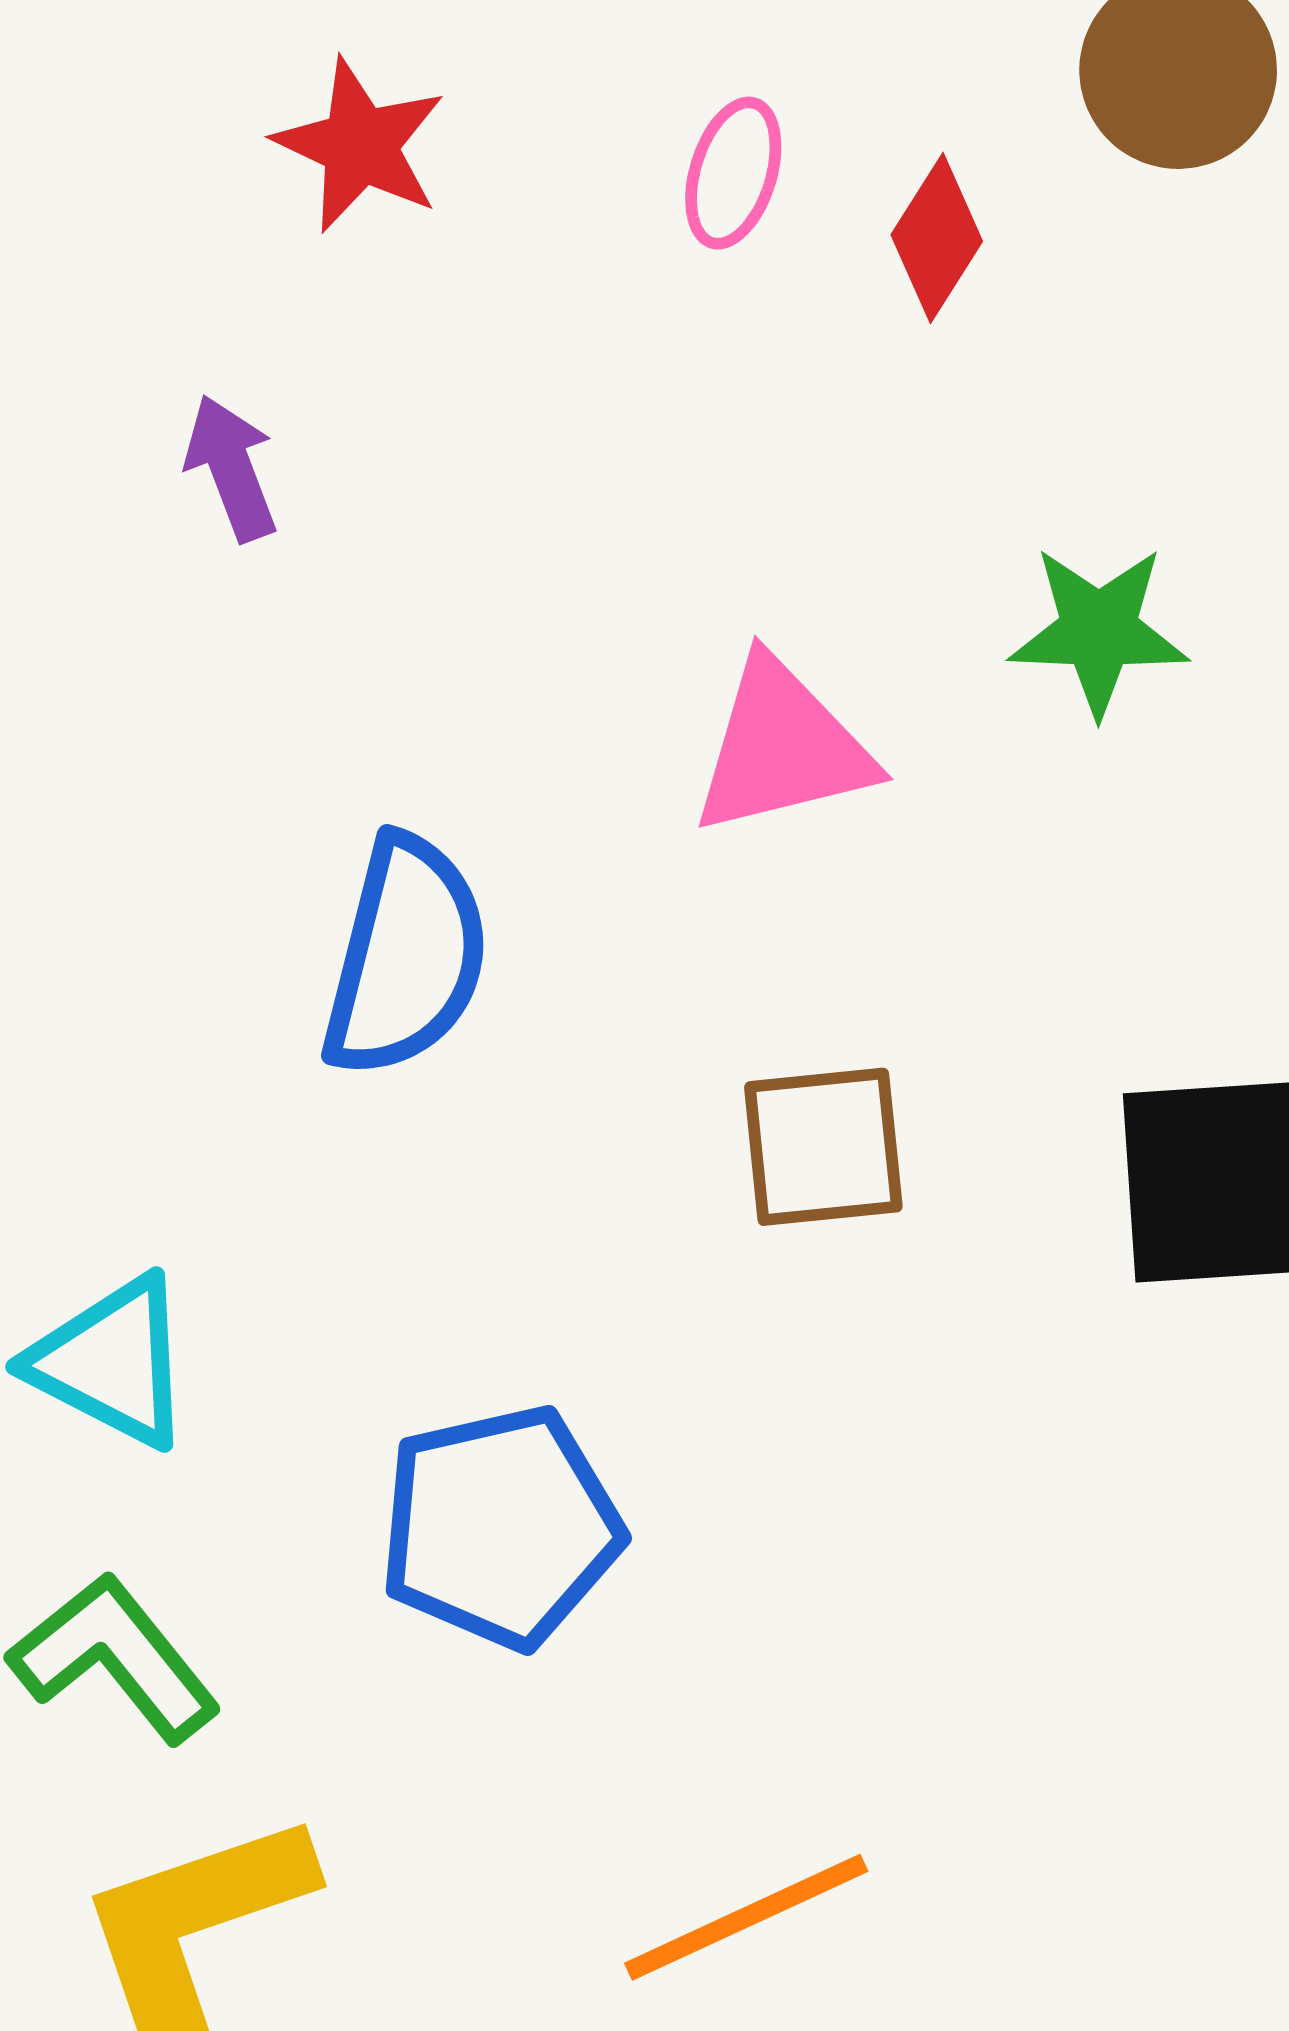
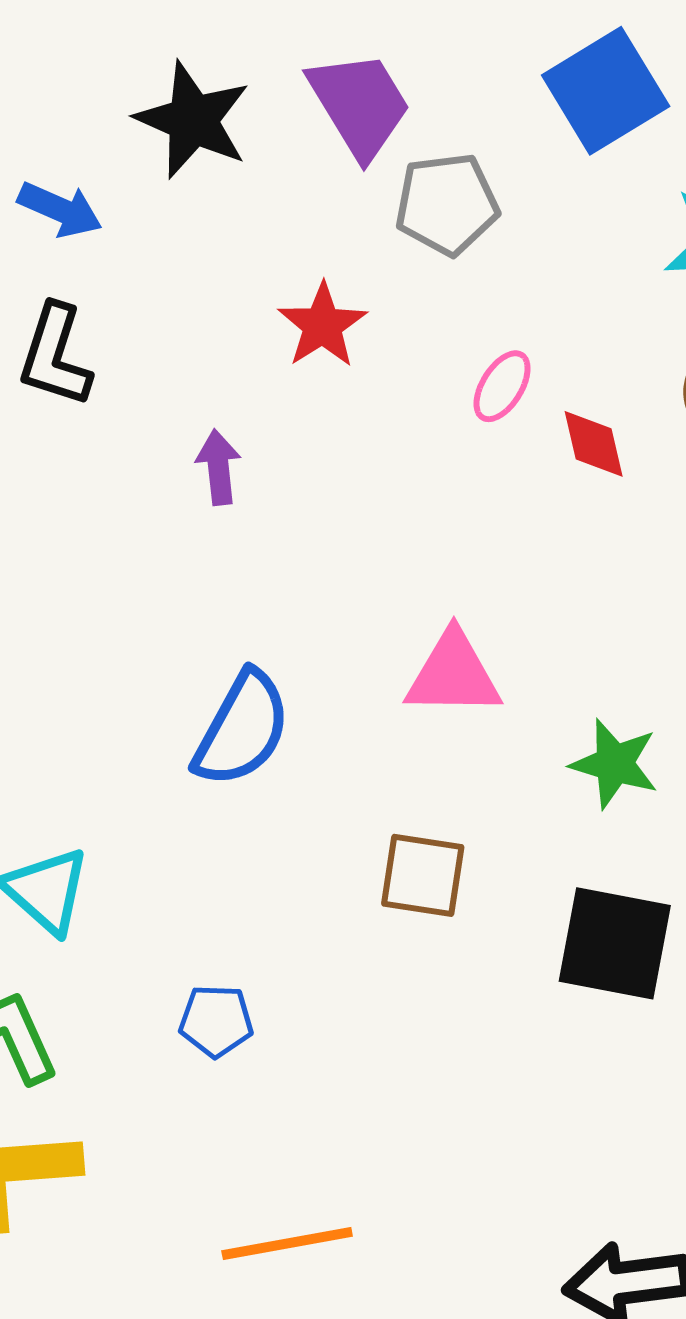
red diamond: (937, 238) -> (594, 444), turned -60
green star: (1099, 631) -> (614, 764), moved
blue pentagon: (501, 1527) -> (216, 1021), size x0.6

